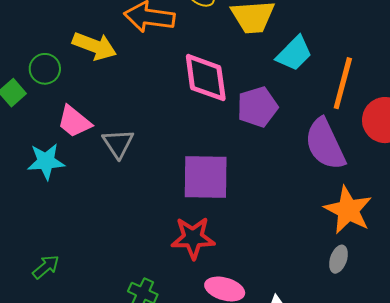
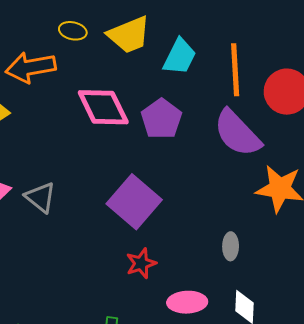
purple square: (206, 177) -> (134, 202), turned -32
red star: (193, 238) -> (141, 263), size x0.7
gray ellipse: (338, 259) -> (231, 246), moved

